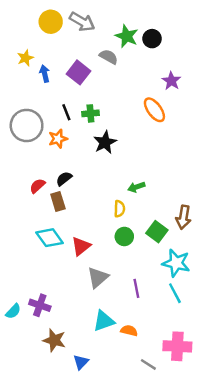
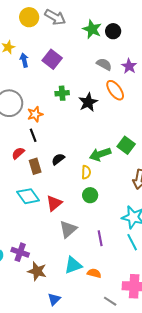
gray semicircle: (109, 57) -> (104, 64), moved
black line: (66, 112) -> (33, 135), moved
black star: (105, 142) -> (88, 102), moved
black semicircle: (64, 179) -> (58, 159), moved
green arrow: (136, 187) -> (100, 154), size x1.5
green square: (157, 232) -> (126, 145), moved
brown star: (54, 340) -> (37, 271), moved

